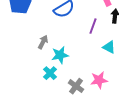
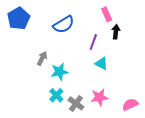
cyan triangle: (109, 47) -> (102, 63), moved
cyan cross: (50, 73) -> (56, 95), moved

